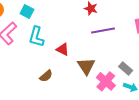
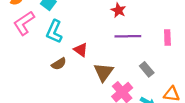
gray rectangle: (126, 68) -> (147, 69), moved
brown semicircle: (46, 76) -> (59, 64), moved

